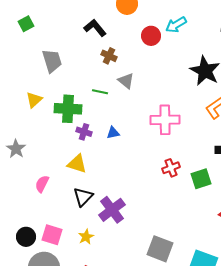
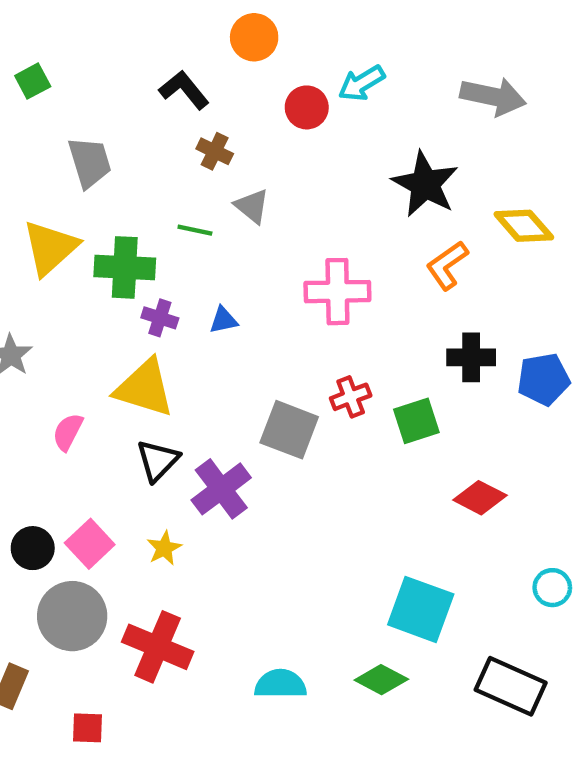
yellow triangle: (34, 100) -> (50, 248), size x1.6
yellow triangle: (77, 164) -> (144, 388), size x1.4
pink square: (52, 235) -> (90, 544), turned 30
gray square: (160, 249) -> (289, 430), moved

